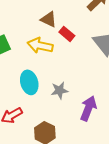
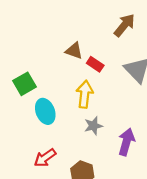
yellow arrow: (40, 46) -> (85, 94), moved, turned 90
cyan ellipse: (29, 82) -> (45, 111), moved

